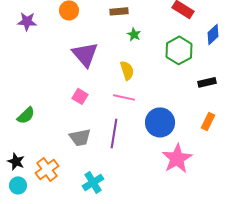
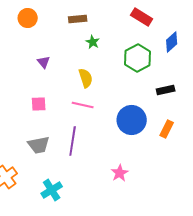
purple triangle: (85, 54) -> (44, 62), size x0.5
pink square: (80, 96) -> (39, 104), turned -35
blue circle: (160, 122) -> (132, 120), moved
pink star: (177, 158) -> (120, 173), moved, size x0.6

